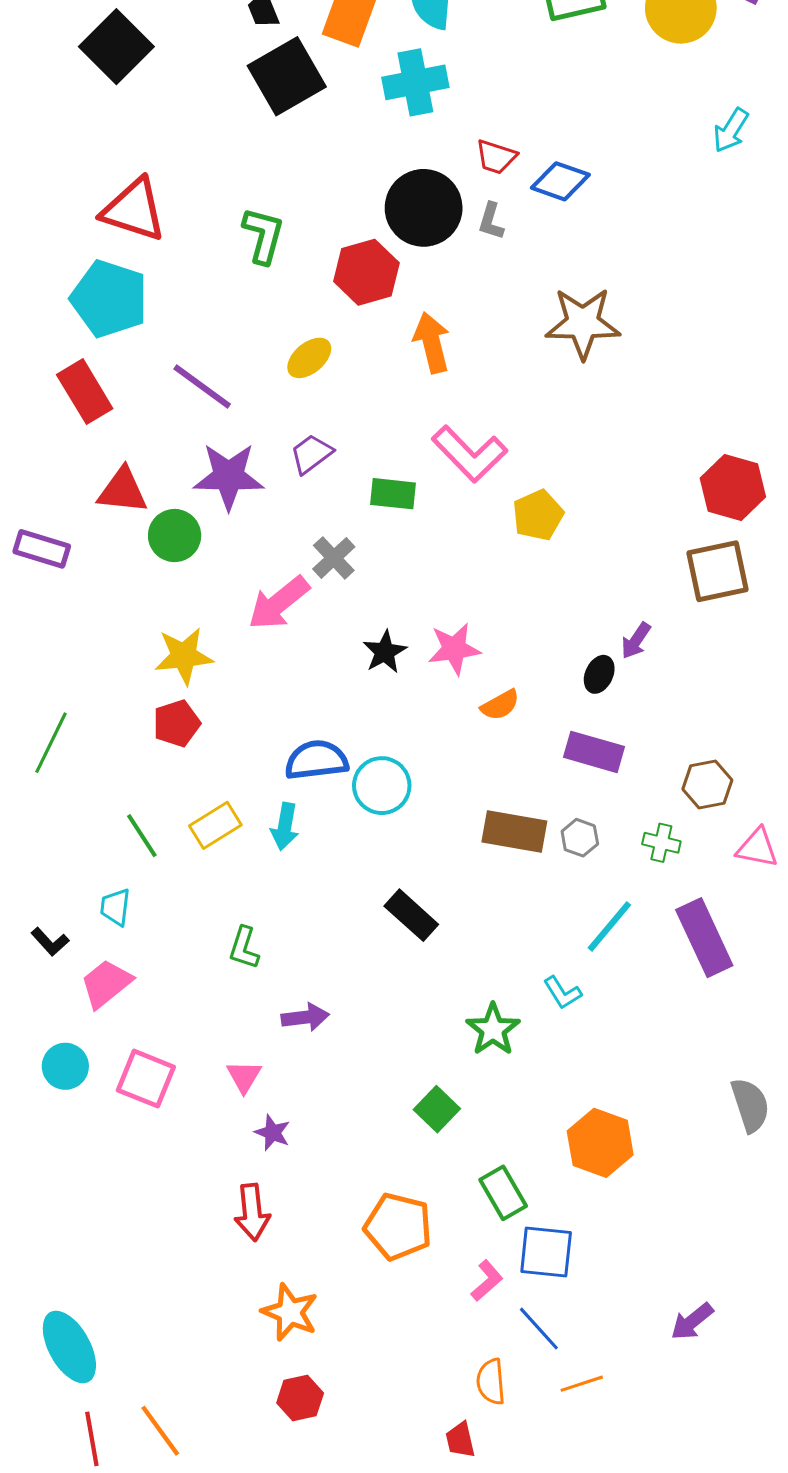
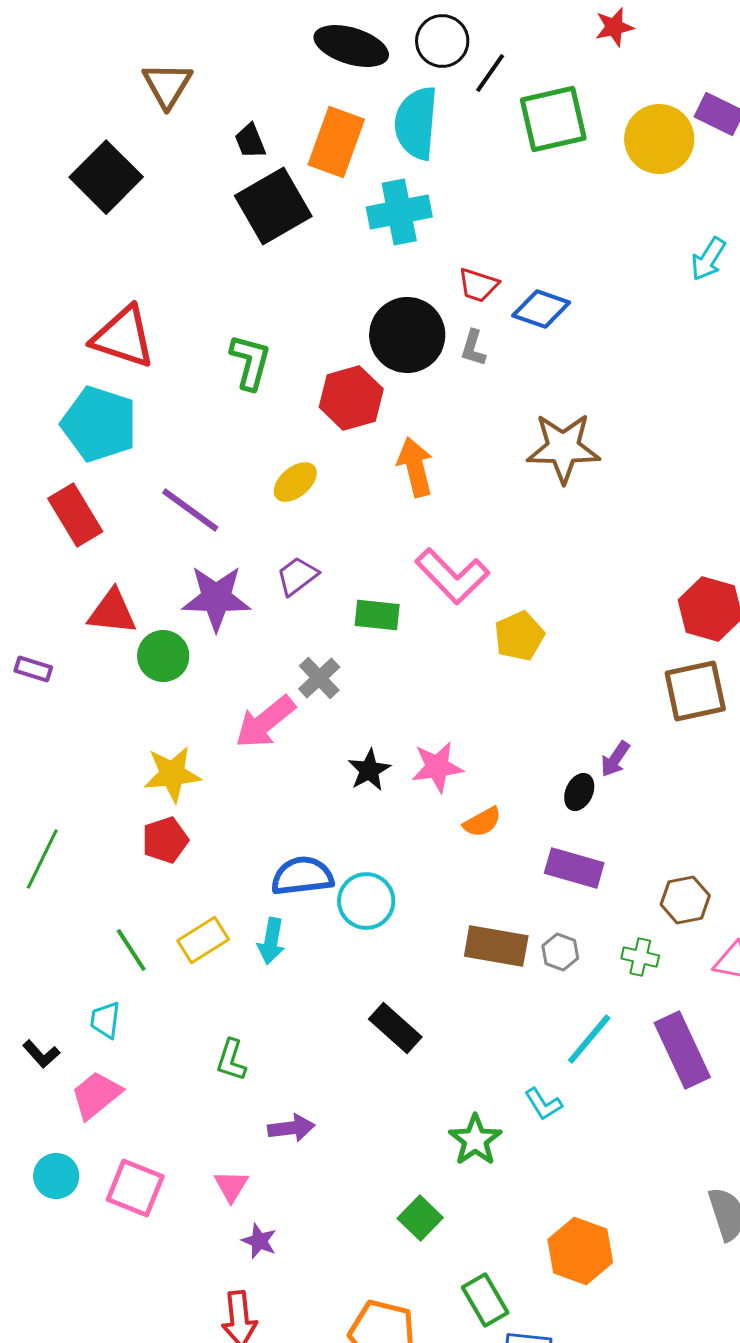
purple rectangle: (42, 549) -> (33, 669), size x0.7

